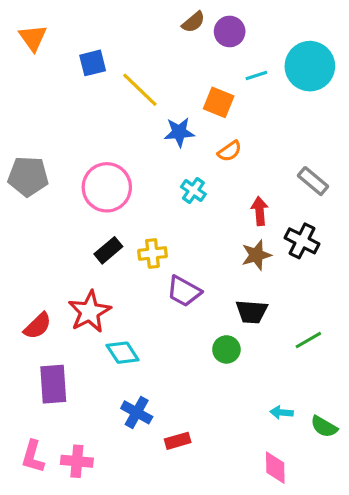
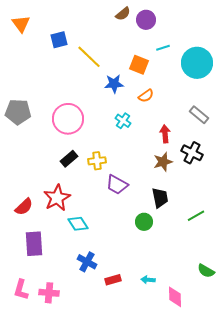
cyan circle: (310, 66) -> (197, 63), moved
black trapezoid: (252, 312) -> (160, 198), turned -105
cyan arrow: (282, 412) -> (148, 280), moved

